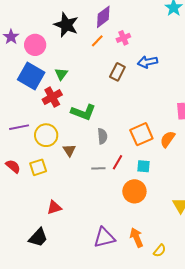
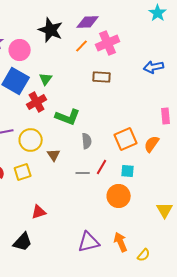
purple diamond: (103, 17) -> (88, 22), turned 35
pink cross: (123, 38) -> (108, 43), size x1.6
blue arrow: (148, 62) -> (154, 67), moved
brown rectangle: (117, 72) -> (102, 77), turned 66

